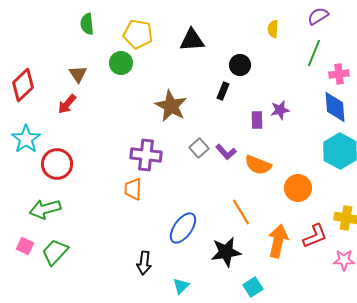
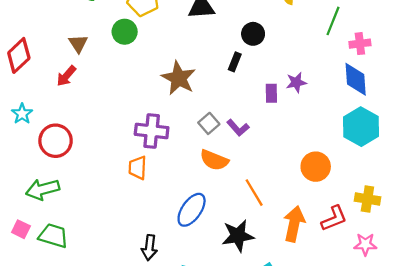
cyan star: (26, 139) -> (22, 114), size x0.7
orange semicircle: (258, 165) -> (214, 160), moved
green trapezoid: (55, 252) -> (53, 236), turned 64

